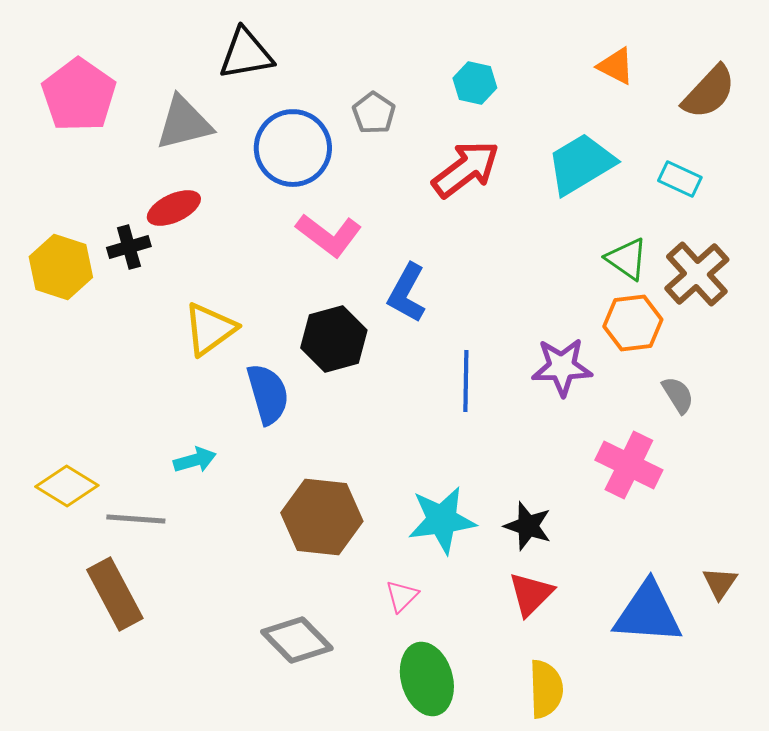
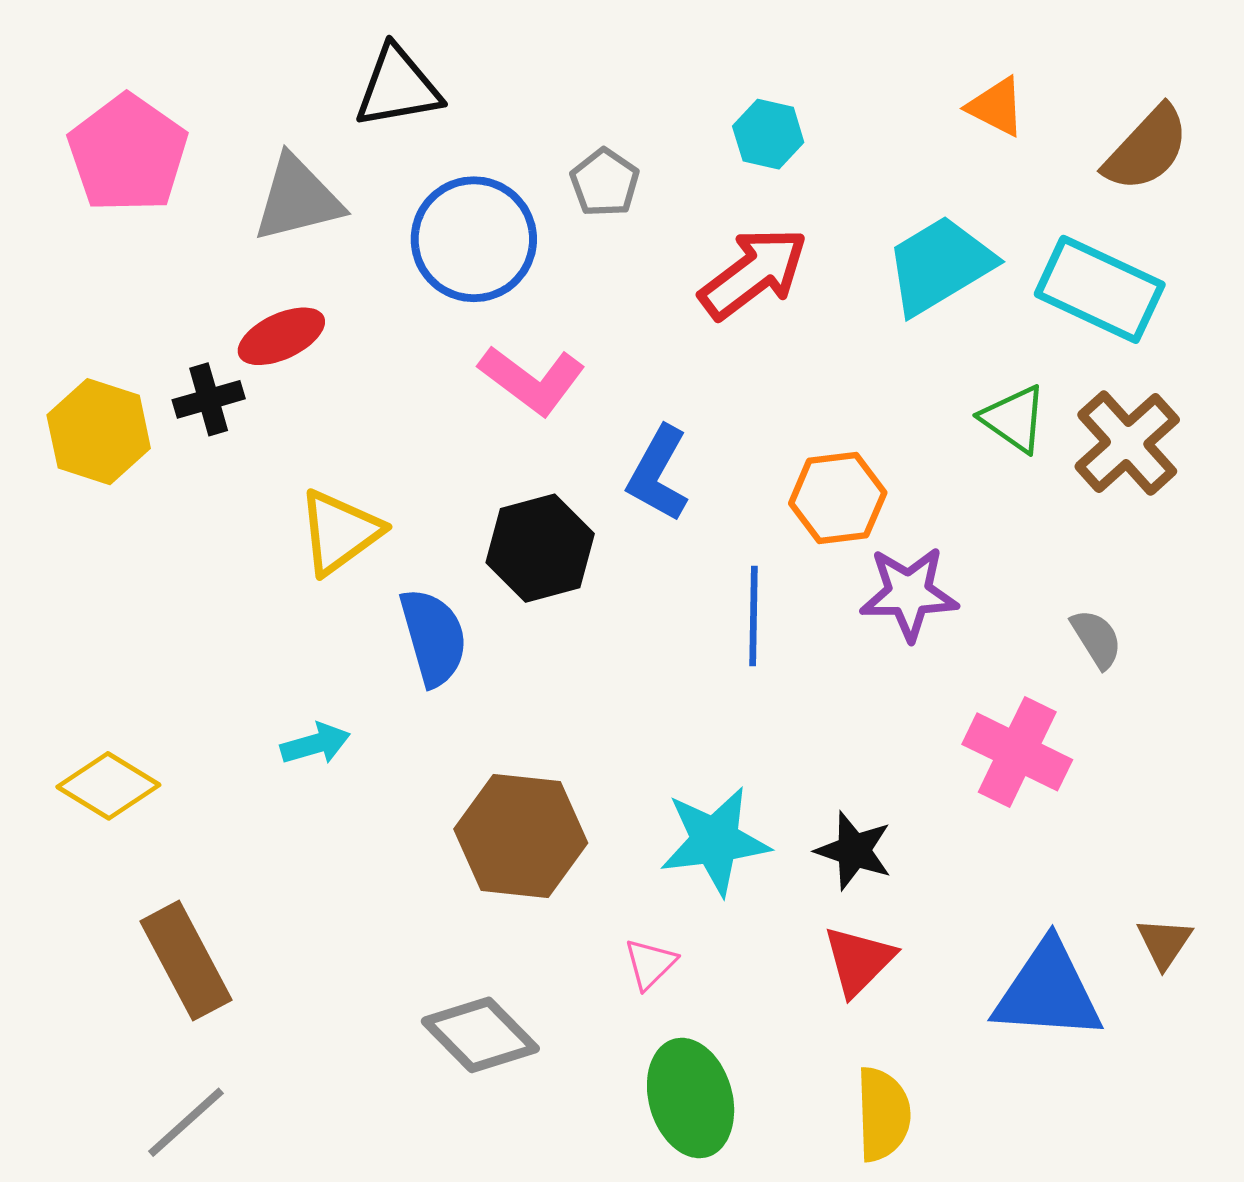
cyan rectangle: (680, 179) -> (1100, 289), size x1.8
orange hexagon: (633, 323) -> (838, 498), moved
gray line: (136, 519) -> (186, 1122), moved, turned -46

